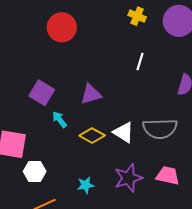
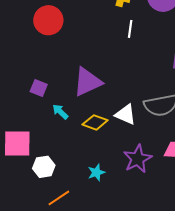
white line: (140, 62) -> (130, 29), moved
purple square: (42, 93) -> (39, 88), size x0.7
purple triangle: (91, 94) -> (87, 82), size x1.4

